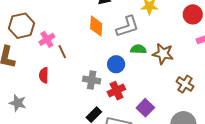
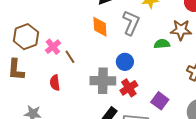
gray L-shape: (127, 26) -> (131, 23), turned -40
green semicircle: (138, 49) -> (162, 44), moved
brown star: (163, 54) -> (181, 30), moved
gray cross: (92, 80) -> (103, 81), size x1.4

